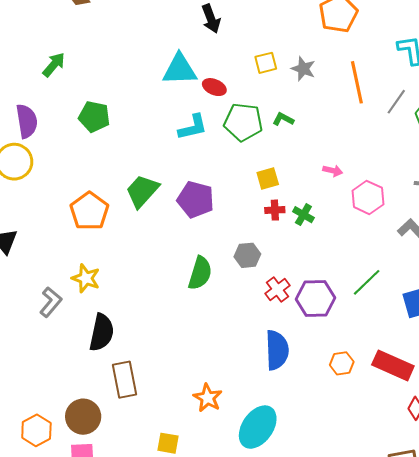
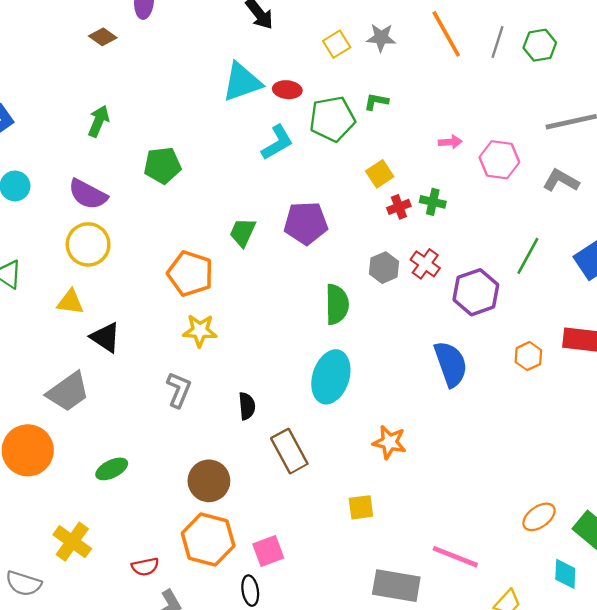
purple semicircle: (27, 121) -> (88, 194), turned 144
green trapezoid: (142, 191) -> (243, 232), size x0.7
yellow star: (86, 278) -> (200, 331), moved
red cross: (277, 289) -> (425, 264), moved
black semicircle: (102, 332) -> (247, 406), size x0.6
brown circle: (83, 417) -> (209, 481), moved
cyan ellipse: (258, 427) -> (331, 377), moved
orange hexagon: (36, 430) -> (208, 539), size x1.4

